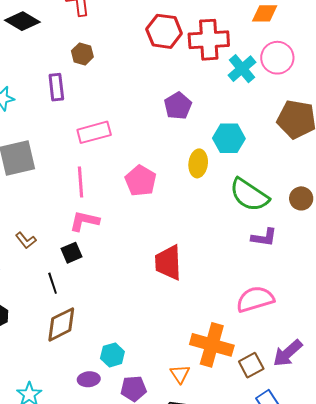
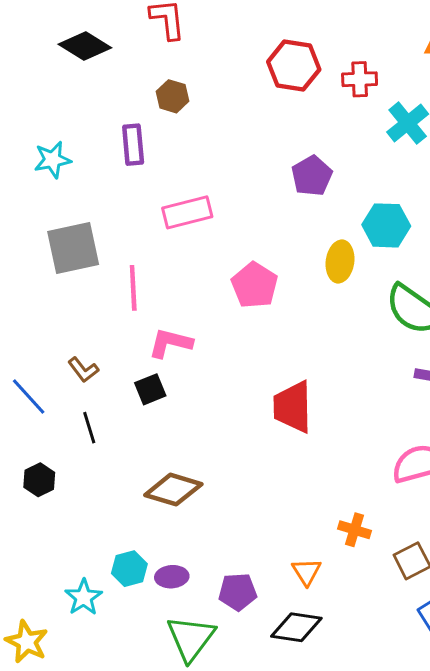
red cross: (209, 40) -> (360, 79), size x0.6
pink line: (81, 182) -> (133, 288), moved
black line: (53, 283) -> (89, 428), moved
brown diamond: (61, 324) -> (173, 490), moved, turned 42
orange cross: (212, 345) -> (355, 530), size x0.5
cyan hexagon: (112, 355) -> (129, 569), moved

